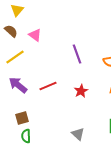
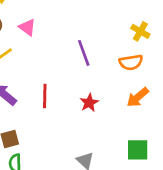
red line: (48, 86) -> (45, 96), turned -66

